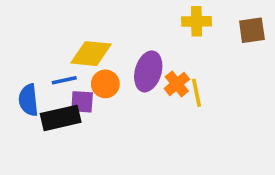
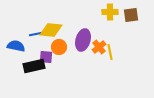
brown square: (252, 30) -> (131, 15), moved
blue line: (64, 80) -> (36, 34), moved
blue semicircle: (28, 100) -> (16, 46), moved, turned 108

